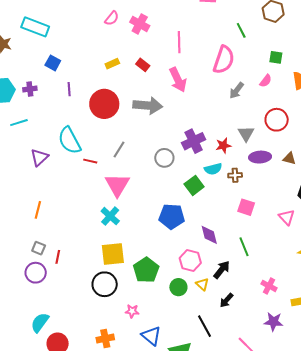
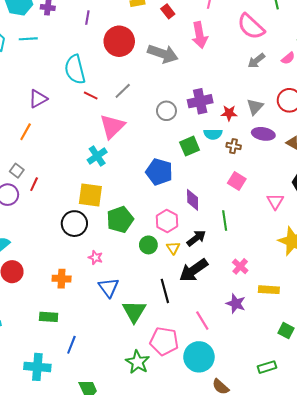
pink semicircle: (224, 60) -> (251, 27), turned 100
purple triangle: (39, 157) -> (38, 99), moved
black arrow: (226, 300) -> (194, 270), size x1.8

